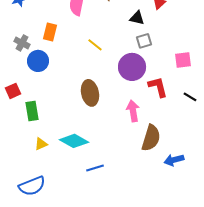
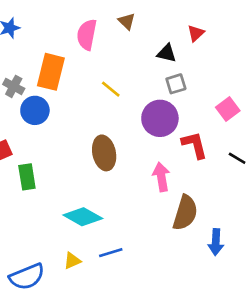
orange rectangle: (50, 32) -> (51, 72), size x1.5
pink square: (183, 60) -> (228, 109), turned -30
yellow triangle: (41, 144) -> (72, 261), moved
blue arrow: (174, 160) -> (216, 242), turned -72

